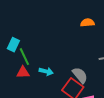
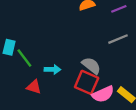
red triangle: (23, 72) -> (34, 87), moved, turned 32

